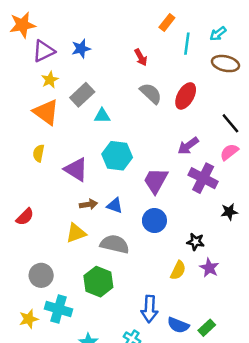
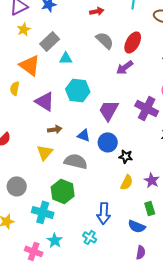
red arrow: (141, 57) -> (97, 11), turned -72
orange triangle: (46, 112) -> (30, 65), moved
purple arrow: (188, 146) -> (125, 67), moved
blue triangle: (115, 206) -> (84, 135), moved
yellow triangle: (76, 233) -> (45, 152), turned -30
black star: (196, 242) -> (126, 156), moved
cyan cross: (59, 309) -> (43, 212), moved
blue semicircle: (178, 325) -> (137, 226), moved
green rectangle: (207, 328) -> (150, 208), moved, turned -64

